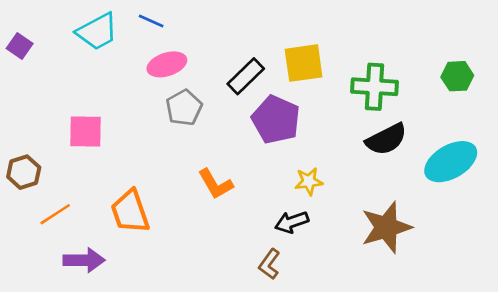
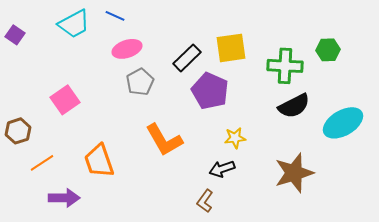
green hexagon: (457, 76) -> (328, 50), moved
pink square: (85, 131) -> (65, 100), turned -36
orange L-shape: (215, 184) -> (164, 140), size x1.4

